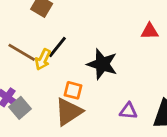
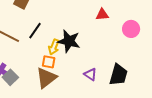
yellow arrow: (43, 59) -> (54, 47), moved
purple triangle: (128, 111) -> (90, 74), turned 32

